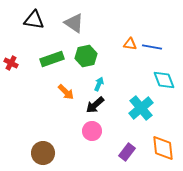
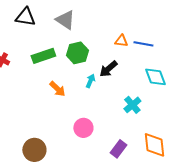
black arrow: (95, 105) -> (108, 69), moved
cyan cross: (141, 108) -> (132, 105), size x0.7

